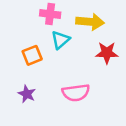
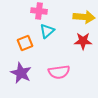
yellow arrow: (90, 22) -> (84, 17), moved
purple star: (27, 94) -> (21, 73), size x1.5

